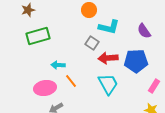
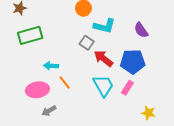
red arrow: (108, 58) -> (103, 58), turned 42
pink rectangle: (154, 86) -> (127, 88), moved

